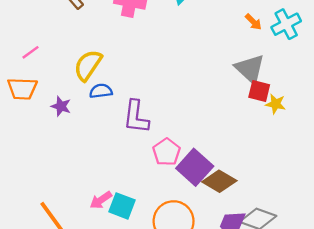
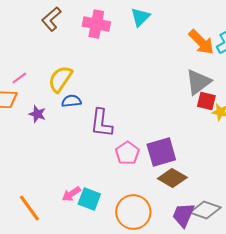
orange arrow: (253, 22) -> (201, 42), size x1.8
pink line: (30, 52) -> (19, 78), moved
gray triangle: (250, 69) -> (198, 82), turned 40
purple square: (195, 167) -> (161, 152), moved, turned 32

